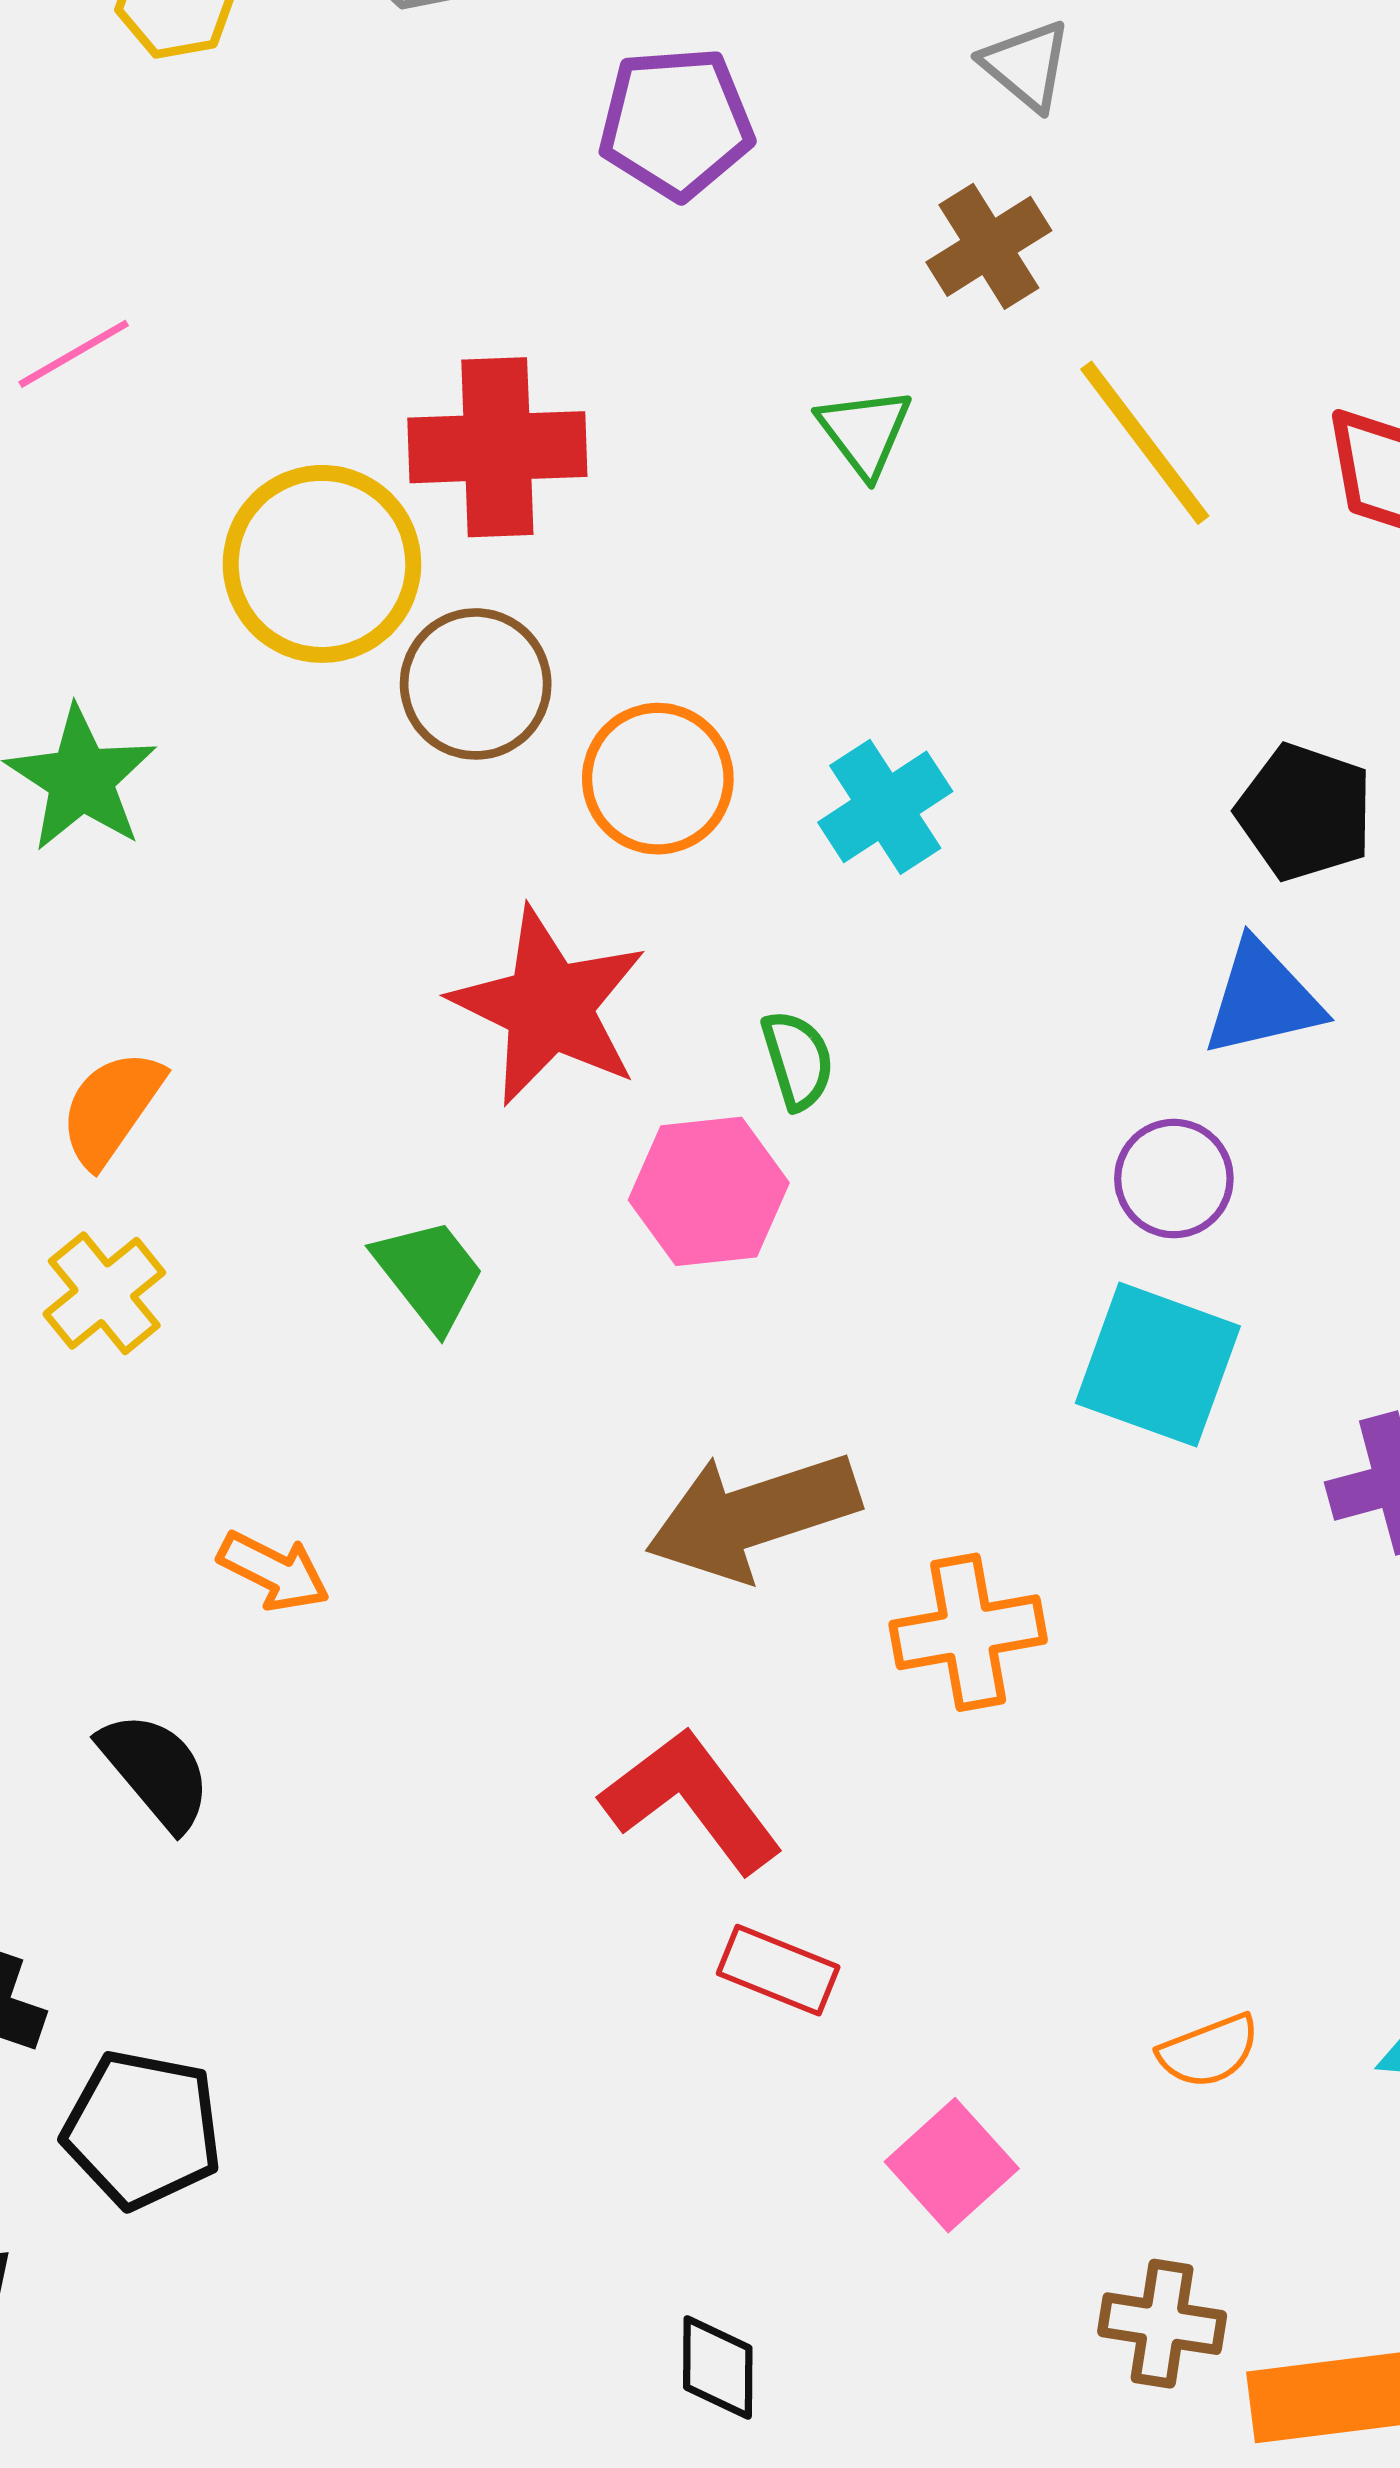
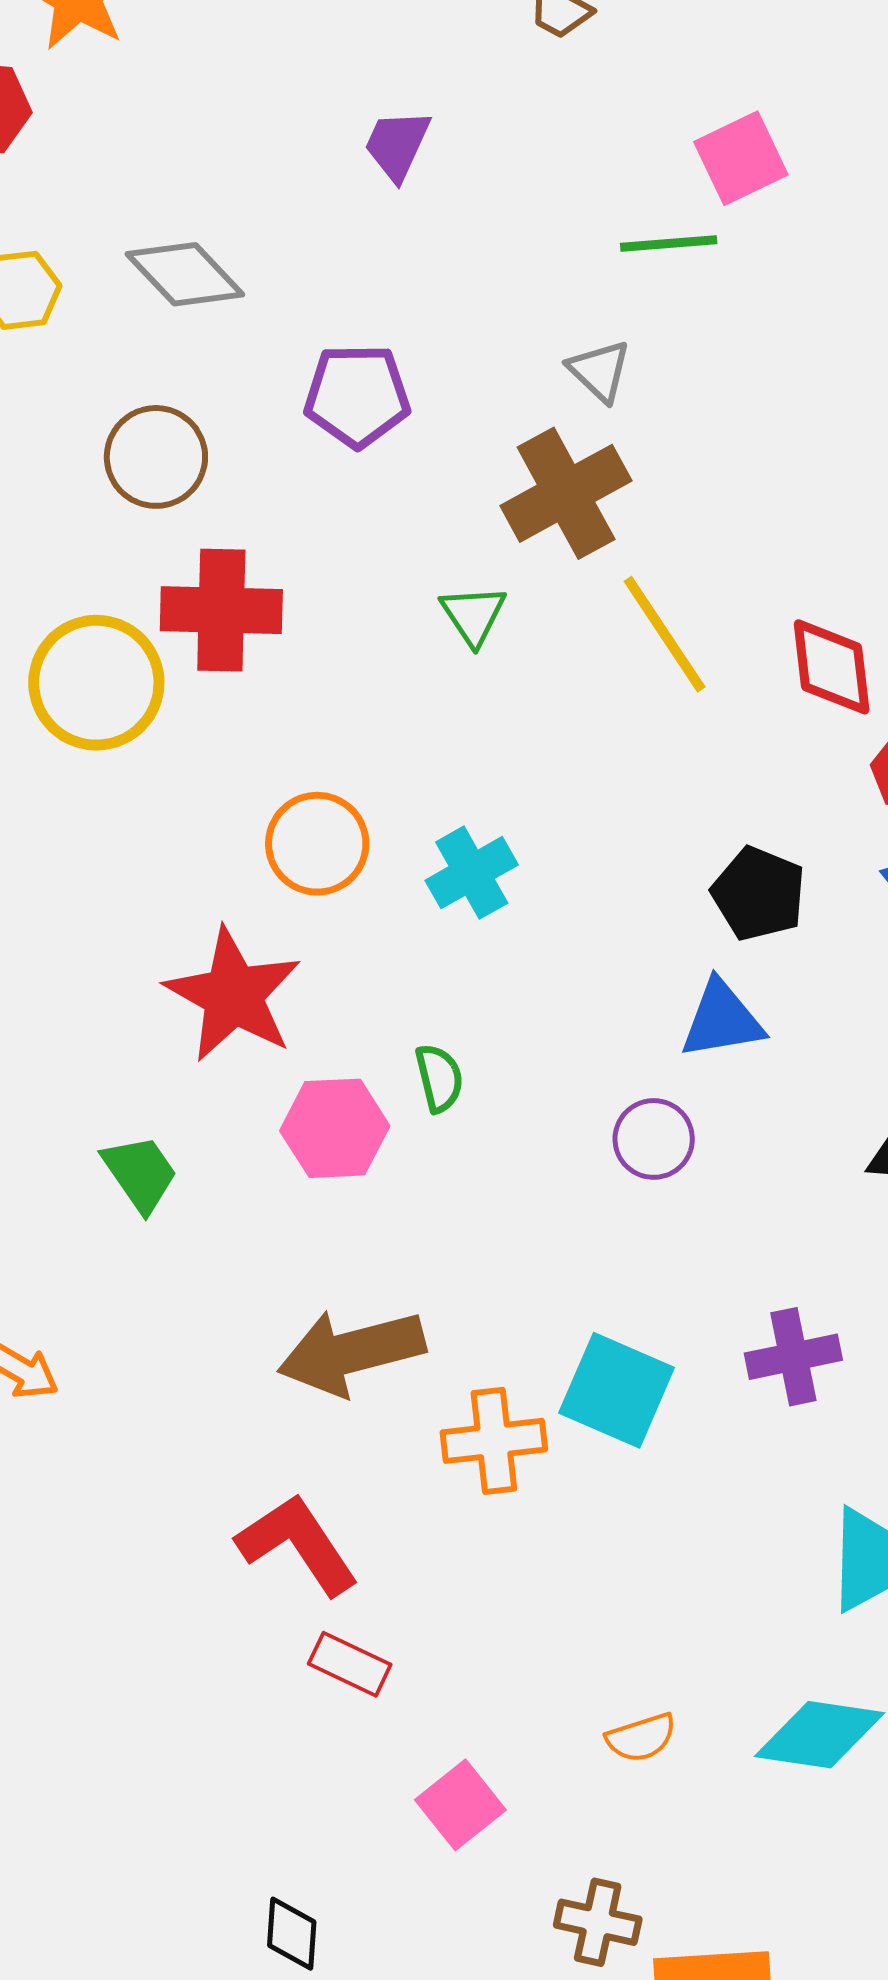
brown cross: (989, 246) -> (566, 493), size x1.5
brown circle: (476, 684) -> (156, 457), moved
green semicircle: (798, 1060) -> (439, 1078), moved
cyan square: (1158, 1365) -> (617, 1390), moved

